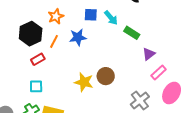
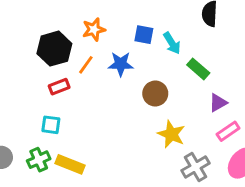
brown circle: (106, 76) -> (155, 94), moved
yellow star: (84, 82) -> (171, 134), moved

